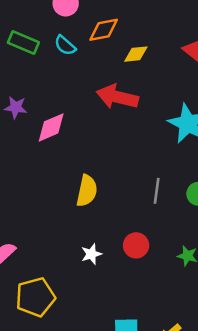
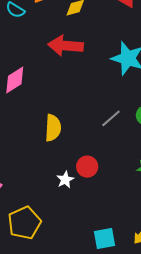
gray line: (157, 191) -> (111, 118), turned 50
red circle: (136, 245) -> (87, 167), moved

